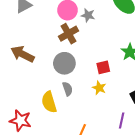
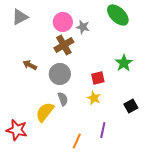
brown arrow: (22, 54) -> (30, 65), moved, size x0.6
yellow semicircle: (49, 102) -> (45, 112), turned 55
purple line: (122, 121) -> (103, 130), moved

